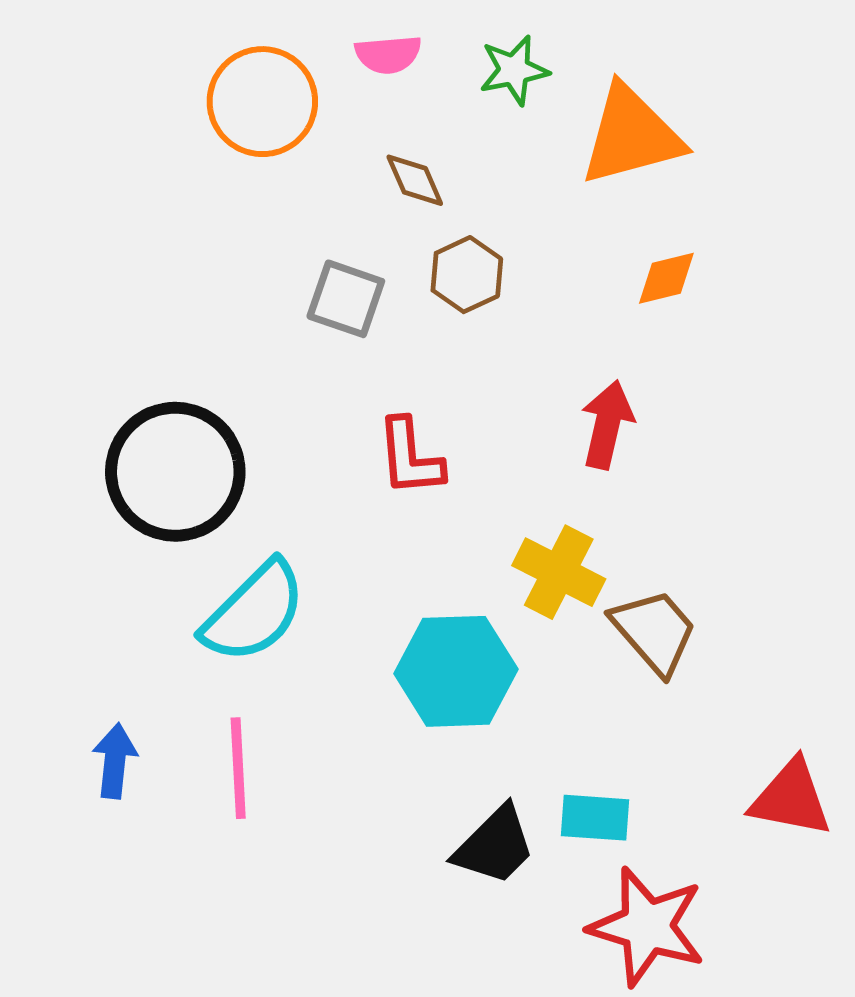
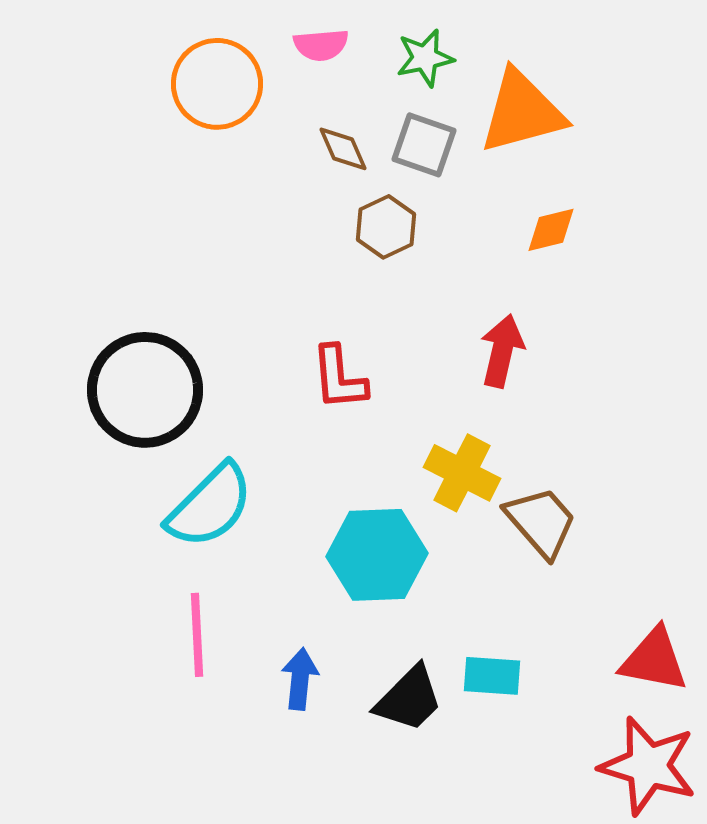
gray square: (346, 299) -> (424, 145), moved
blue arrow: (115, 761) -> (300, 679), moved
red star: (647, 927) -> (648, 766), moved

